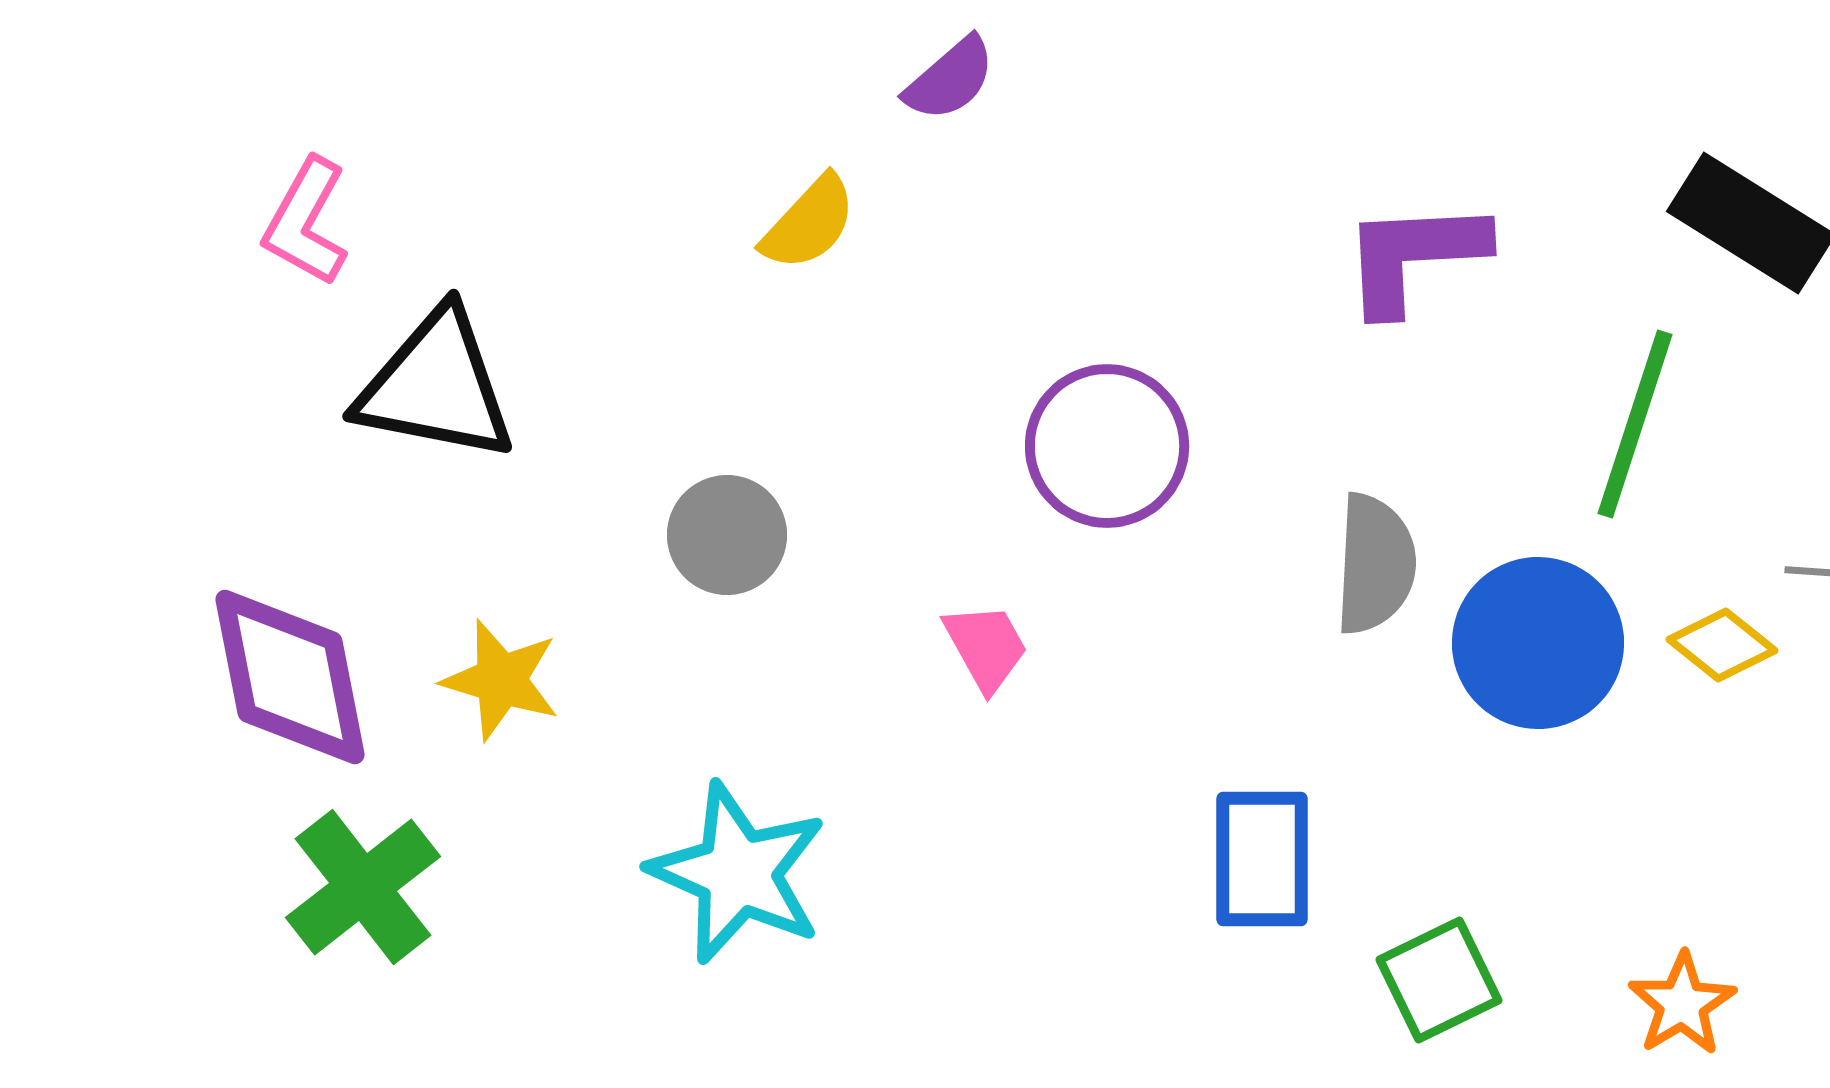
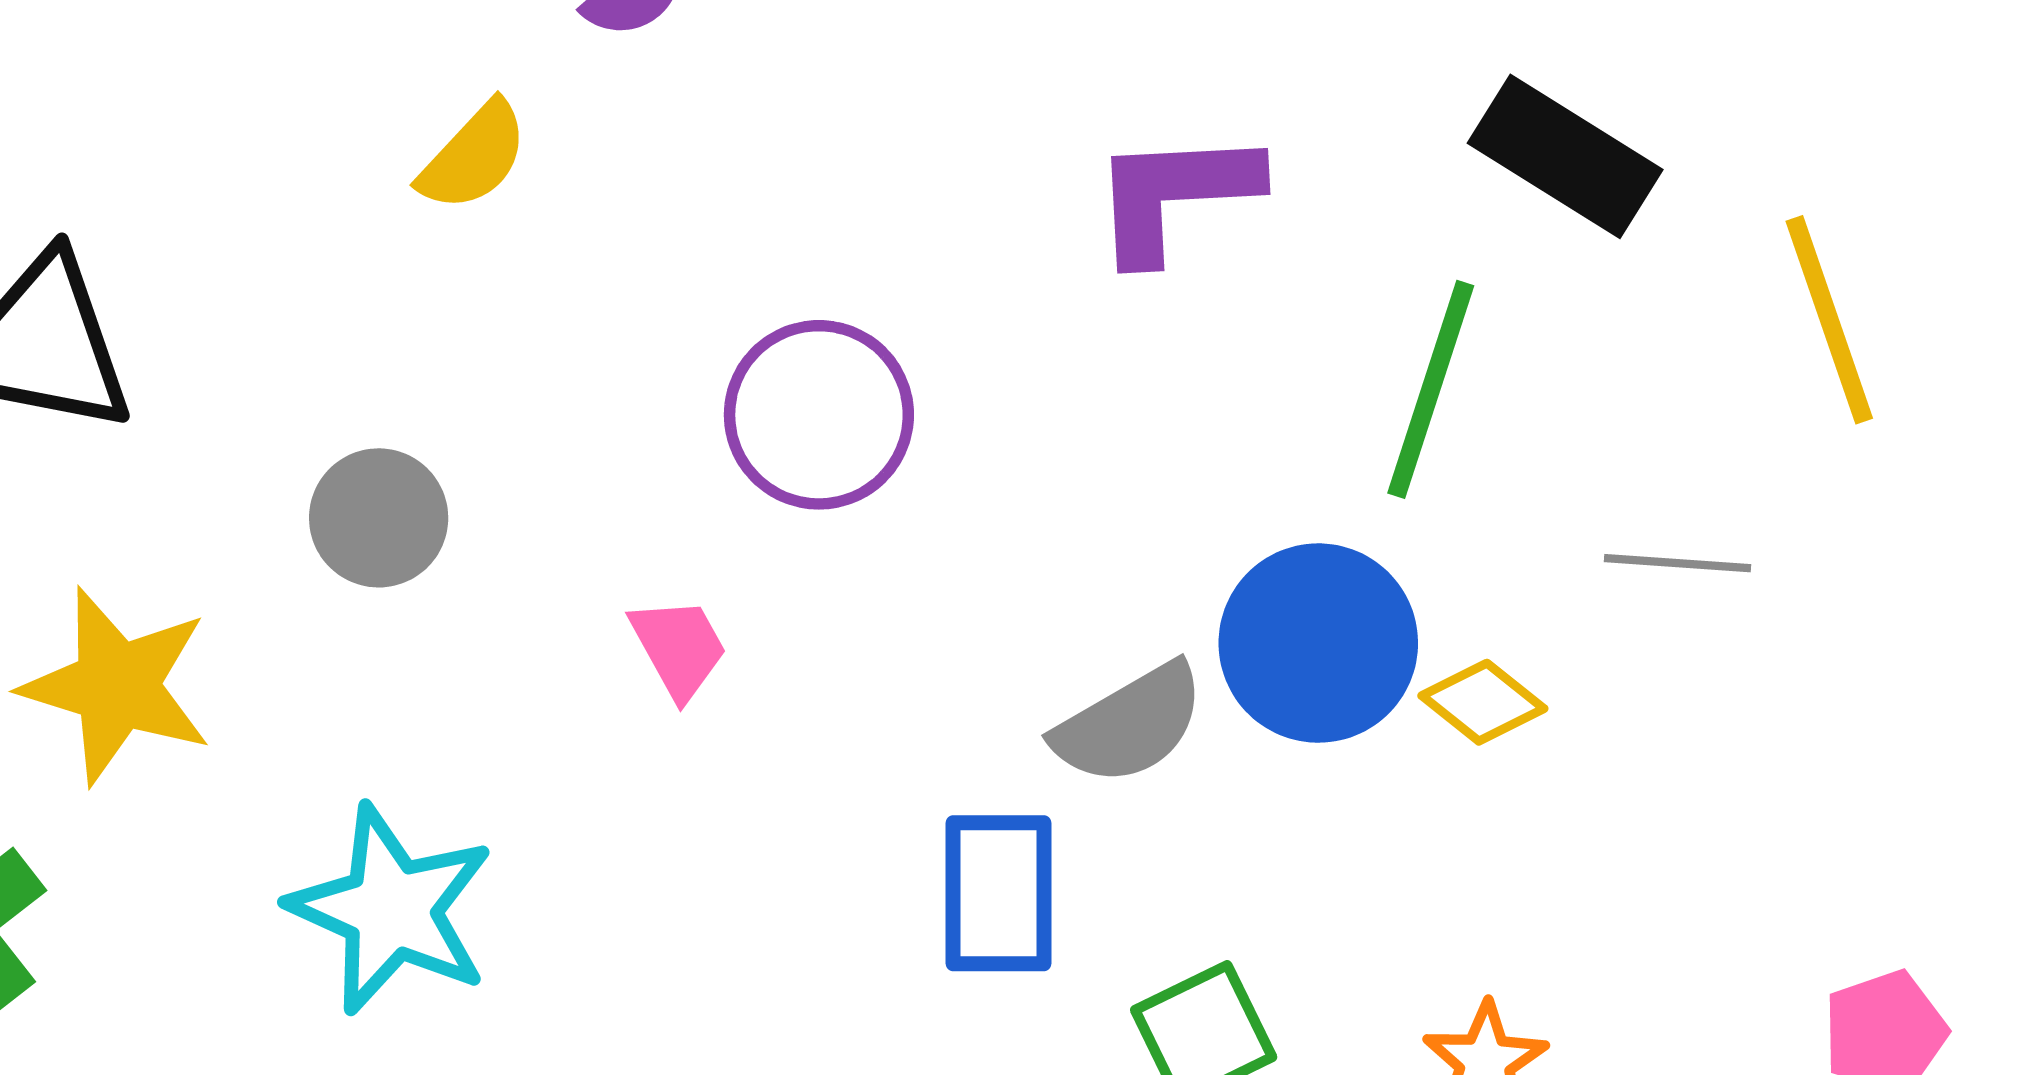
gray semicircle: (1375, 564) -> (1129, 724), moved, turned 57
yellow diamond: (1722, 645) -> (1483, 702), moved
yellow star: (501, 680) -> (117, 686), size x1.4

